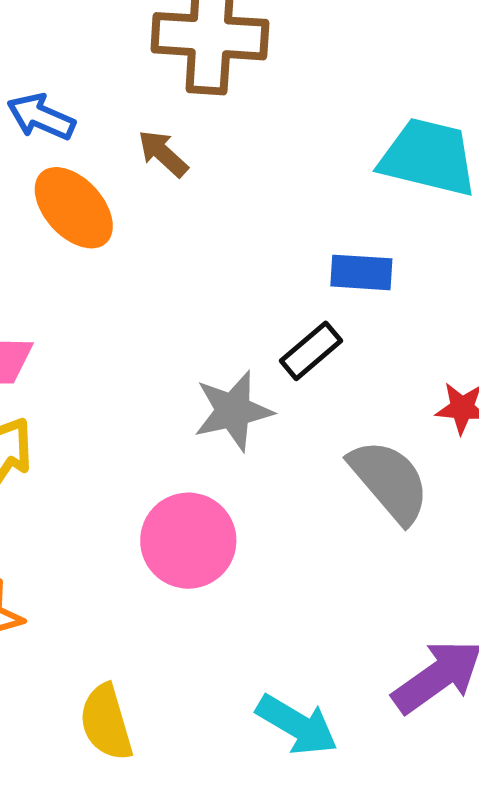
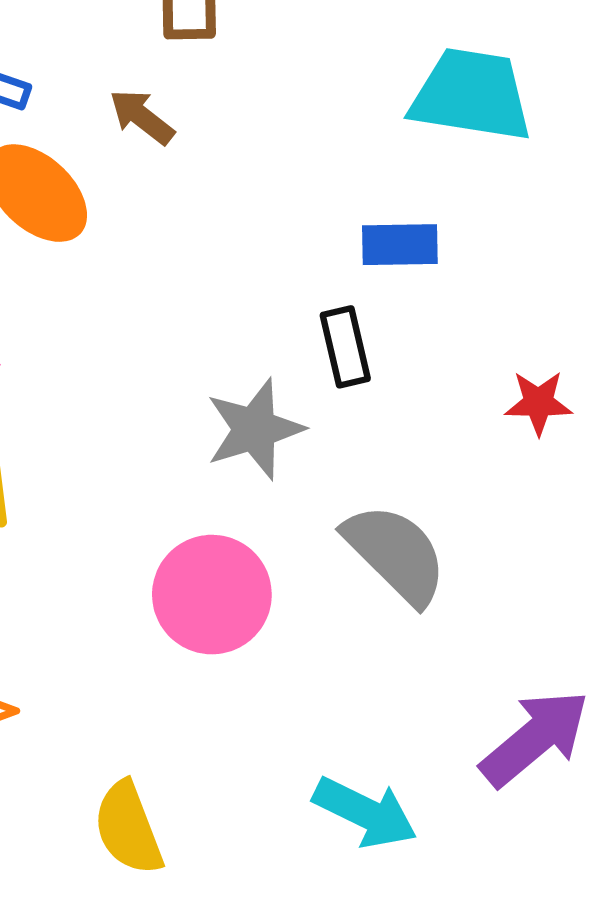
black rectangle: (311, 351) -> (345, 347), turned -58
gray semicircle: (389, 481) -> (396, 554), moved

